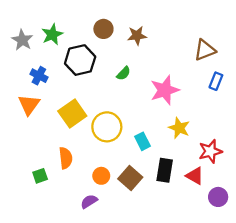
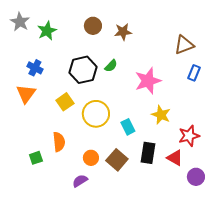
gray star: (22, 40) -> (20, 22), moved
black hexagon: (80, 60) -> (83, 70), moved
yellow square: (72, 114) -> (65, 102), size x0.7

